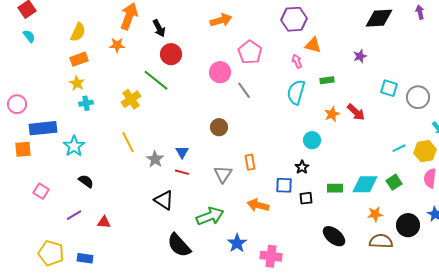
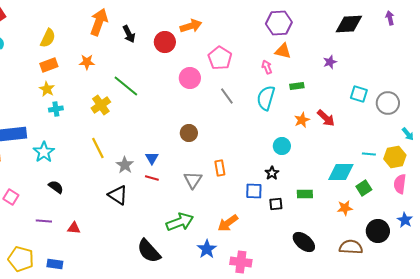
purple hexagon: (294, 19) -> (279, 23), moved
orange star: (117, 45) -> (87, 62), moved
red circle: (171, 54) -> (165, 42), moved
gray line: (244, 90) -> (227, 96), moved
cyan line: (399, 148) -> (369, 154), turned 32
cyan diamond: (365, 184) -> (341, 172), moved
black triangle: (164, 200) -> (118, 195), moved
orange arrow: (258, 205) -> (228, 223), moved, turned -50
orange star: (375, 214) -> (345, 208), moved
purple line: (74, 215) -> (44, 221), turned 35

